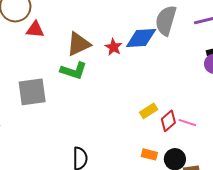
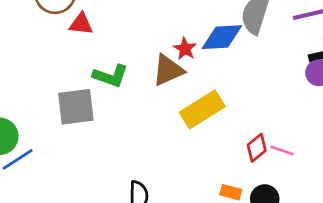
brown triangle: (79, 44) -> (168, 70), moved
green L-shape: (74, 71) -> (111, 76), moved
yellow rectangle: (149, 111) -> (202, 109), moved, size x1.8

